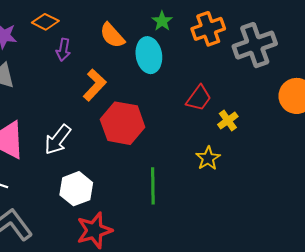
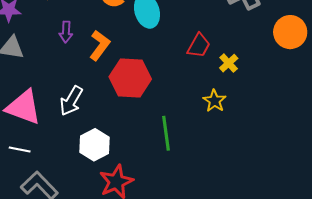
purple arrow: (63, 50) -> (66, 32), moved

